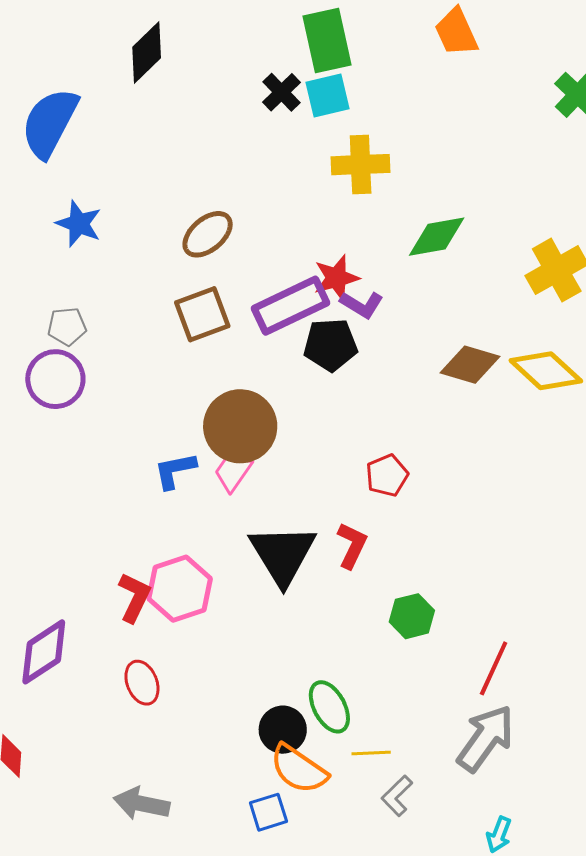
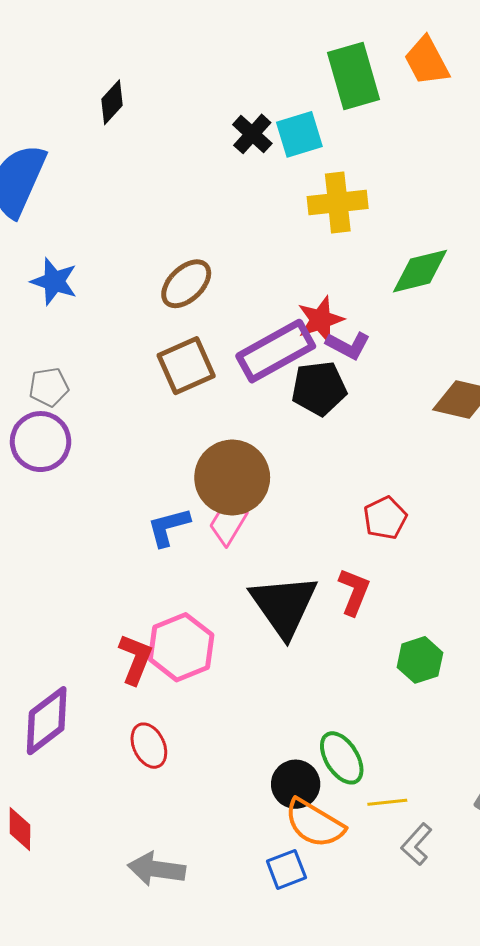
green rectangle: (327, 41) -> (354, 76), moved
black diamond: (147, 53) -> (112, 102), size x0.7

